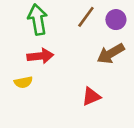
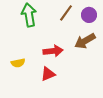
red arrow: (40, 56) -> (53, 51), moved
red triangle: (91, 97) -> (48, 74), moved

